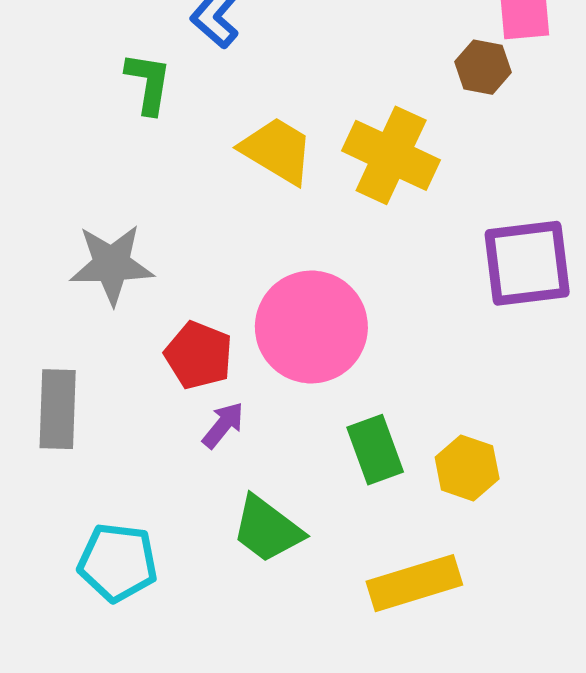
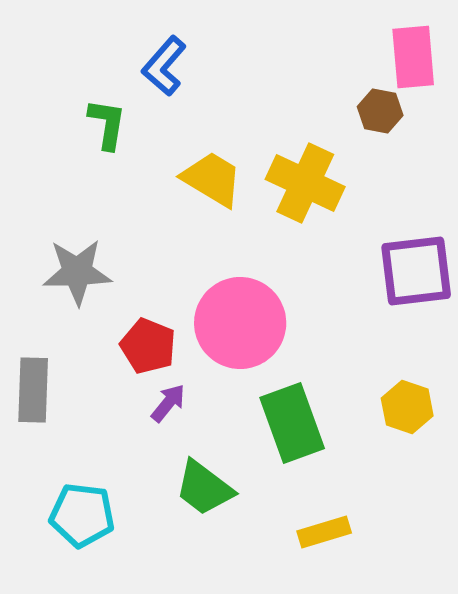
green rectangle: (375, 450) -> (292, 423), size x1.4
yellow hexagon: (467, 468) -> (407, 407), moved
yellow rectangle: (414, 583) -> (324, 532), size x0.7

